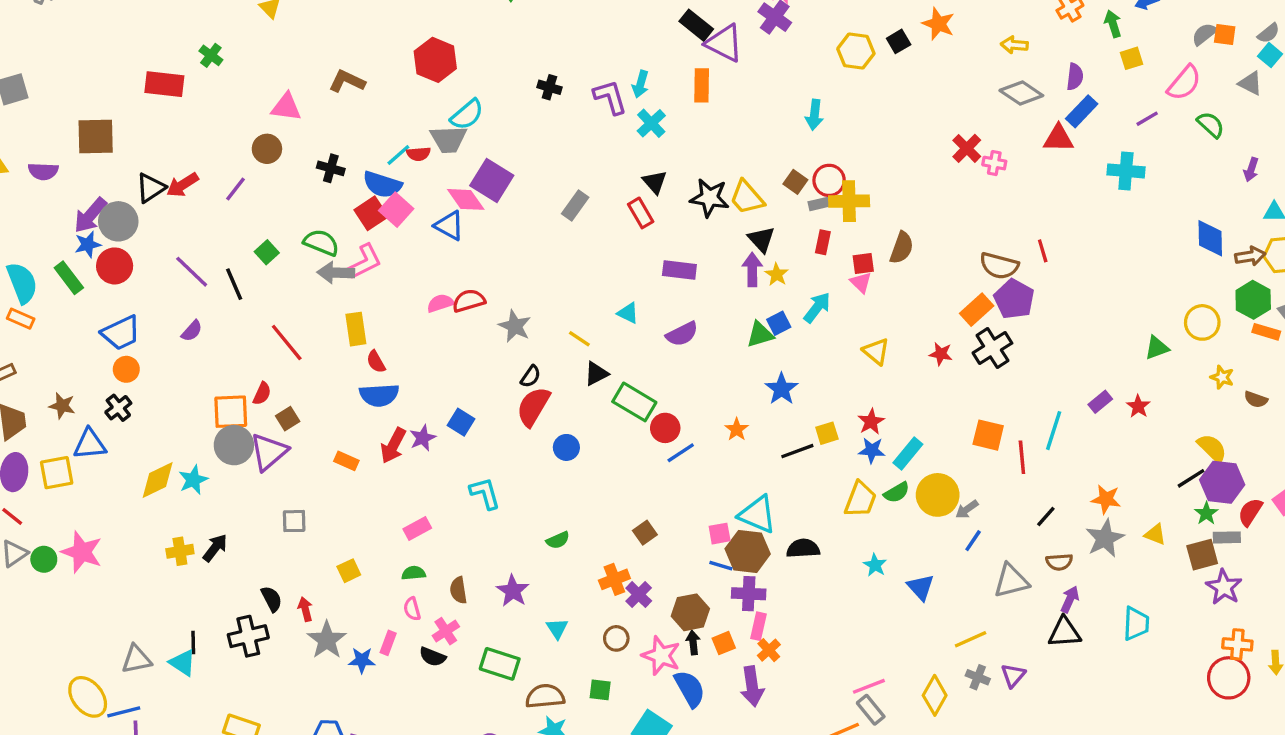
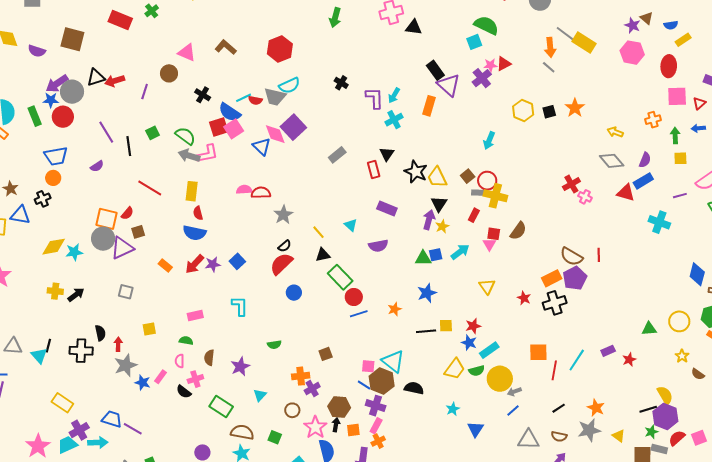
purple line: (236, 189) -> (145, 92), turned -35
red line: (287, 343) -> (150, 188), turned -35
orange square: (988, 435) -> (538, 352), turned -30

